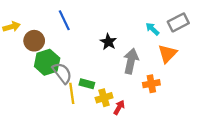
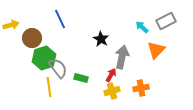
orange cross: (151, 84) -> (141, 88), moved
yellow line: (72, 93) -> (49, 87), moved
yellow cross: (104, 98) -> (112, 91), moved
red arrow: (119, 107) -> (111, 75), moved

